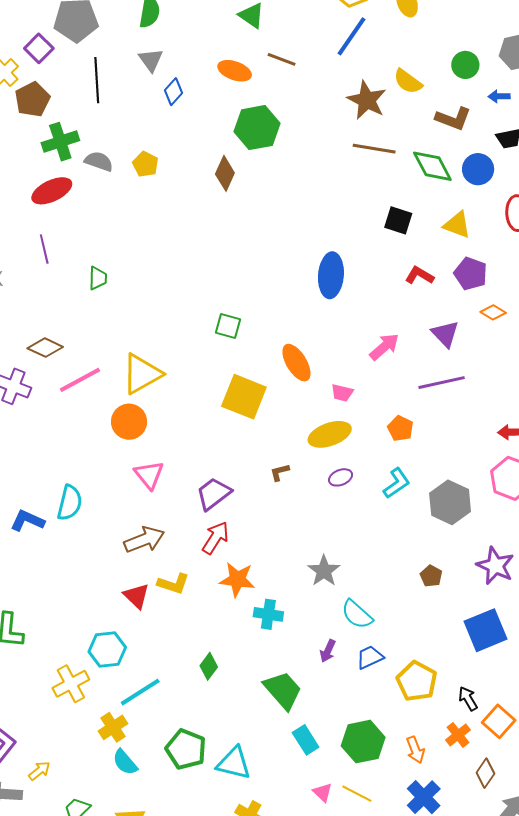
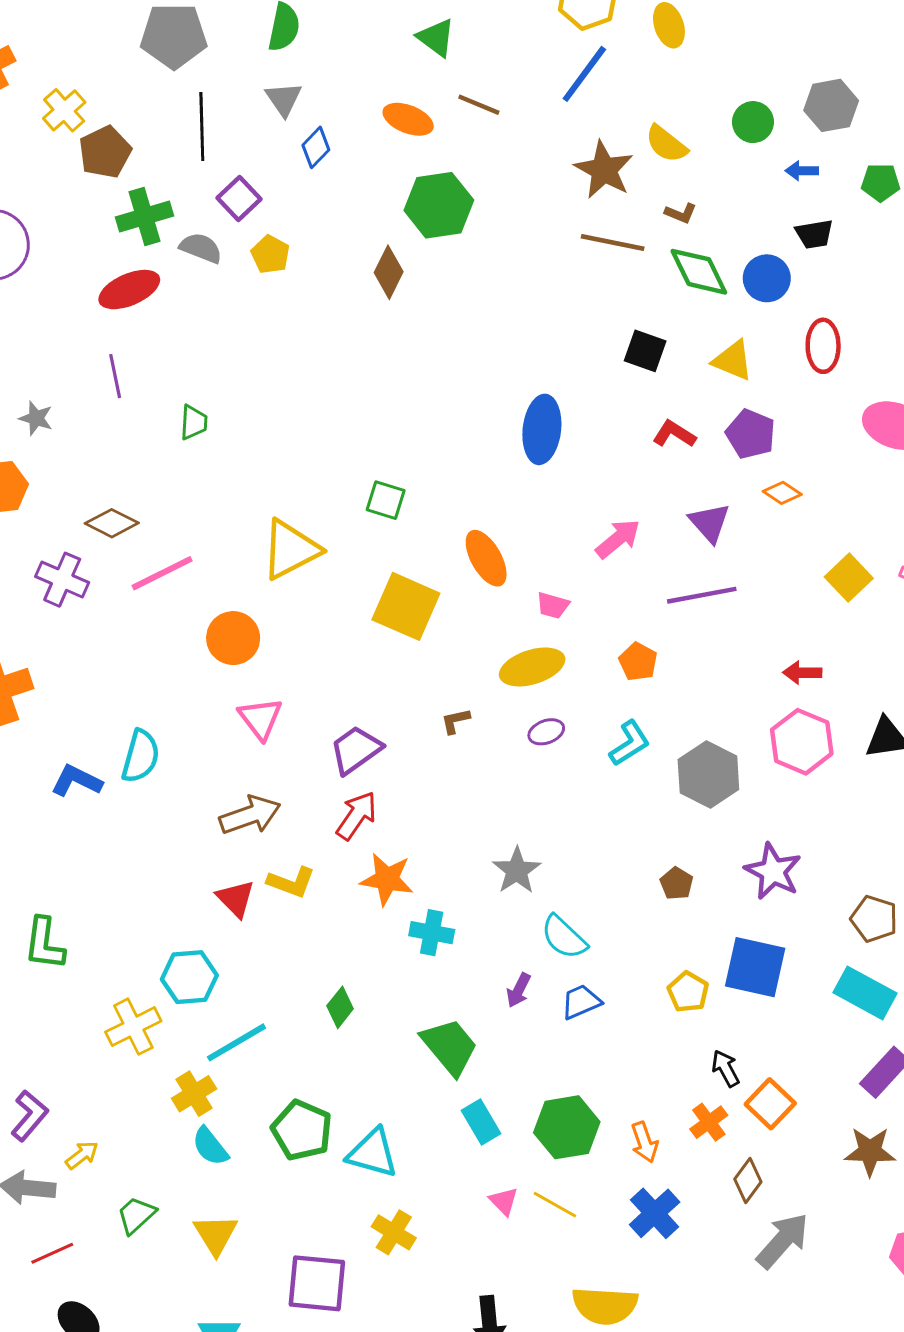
purple square: (39, 48) -> (239, 198), moved
brown L-shape: (453, 119) -> (681, 213), moved, size x0.6
yellow triangle: (142, 374) -> (291, 550), moved
blue square: (485, 630) -> (755, 967), turned 33
yellow pentagon: (417, 681) -> (688, 992), moved, size x0.7

